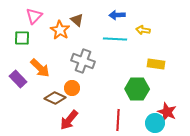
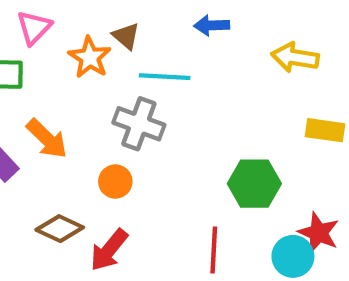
yellow arrow: (143, 30) -> (295, 57), moved, size x1.5
cyan line: (115, 39) -> (165, 77), moved
yellow rectangle: (156, 64) -> (325, 130), moved
brown diamond: (55, 98) -> (60, 229), moved

